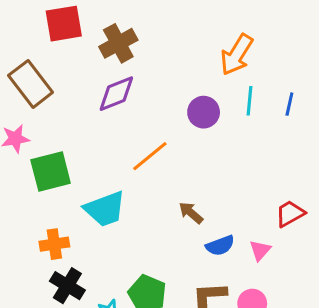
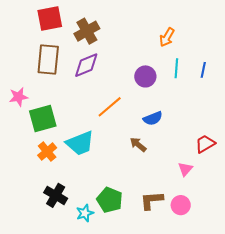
orange arrow: (237, 55) -> (167, 37), size x0.7
brown rectangle: (31, 84) -> (48, 60), moved, turned 44
orange cross: (54, 244) -> (47, 152), moved, turned -30
blue semicircle: (220, 246) -> (153, 118), moved

